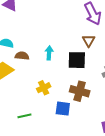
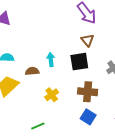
brown semicircle: (22, 56) -> (32, 71), moved
blue square: (63, 109) -> (88, 117), moved, turned 35

